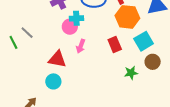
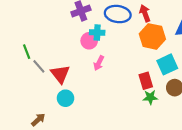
gray line: (27, 33) -> (39, 66), moved
red rectangle: (115, 45) -> (146, 81), moved
red triangle: (57, 59) -> (60, 74), moved, turned 36

